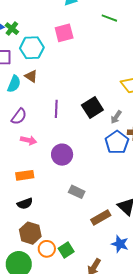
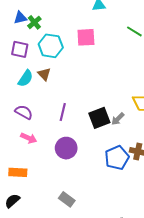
purple semicircle: (19, 116) -> (24, 112), turned -108
gray arrow: (116, 117) -> (118, 119), moved
purple circle: (62, 155) -> (66, 148), moved
black semicircle: (25, 204) -> (12, 201), turned 147

